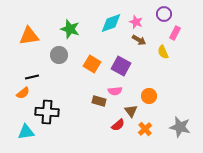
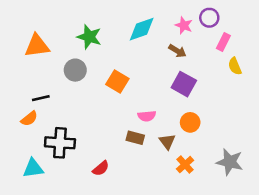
pink star: (136, 22) -> (184, 25), moved
yellow semicircle: (163, 52) -> (235, 66), moved
purple square: (121, 66) -> (184, 84), moved
brown rectangle: (99, 101) -> (135, 138), moved
red semicircle: (118, 125) -> (101, 168), moved

